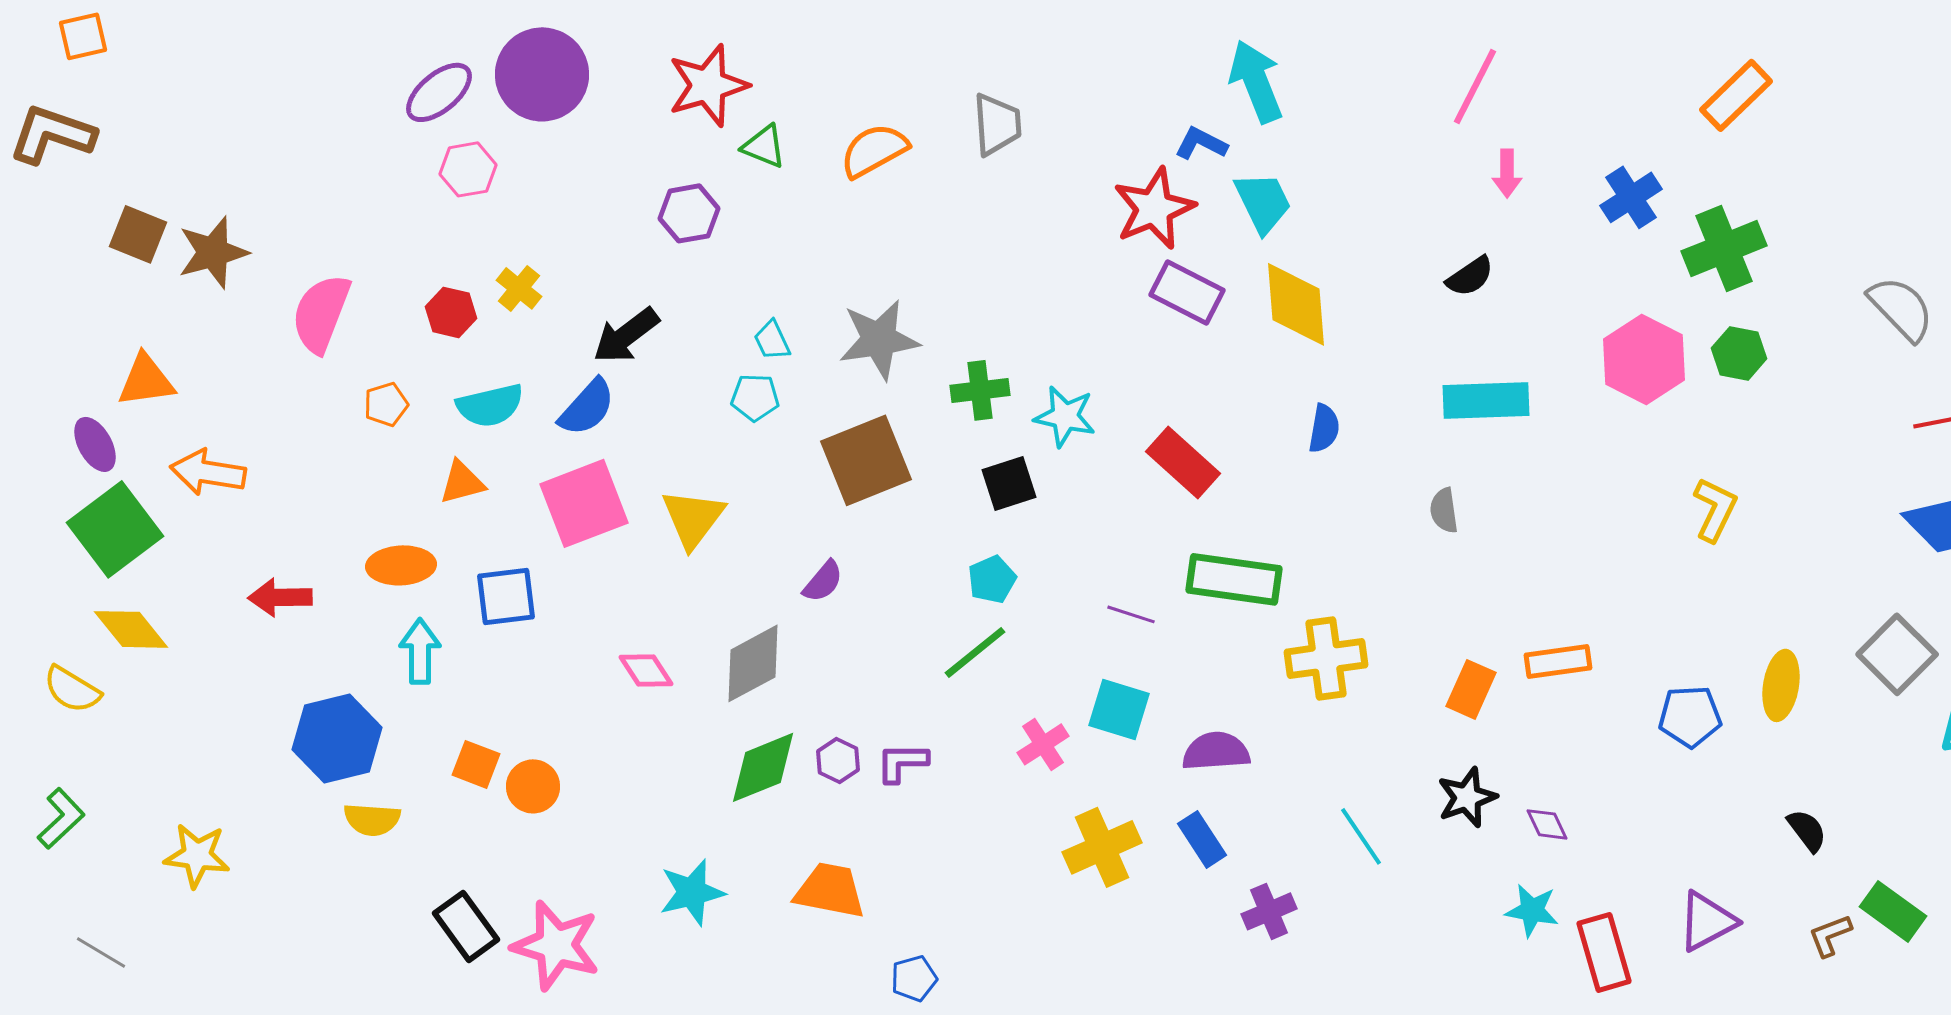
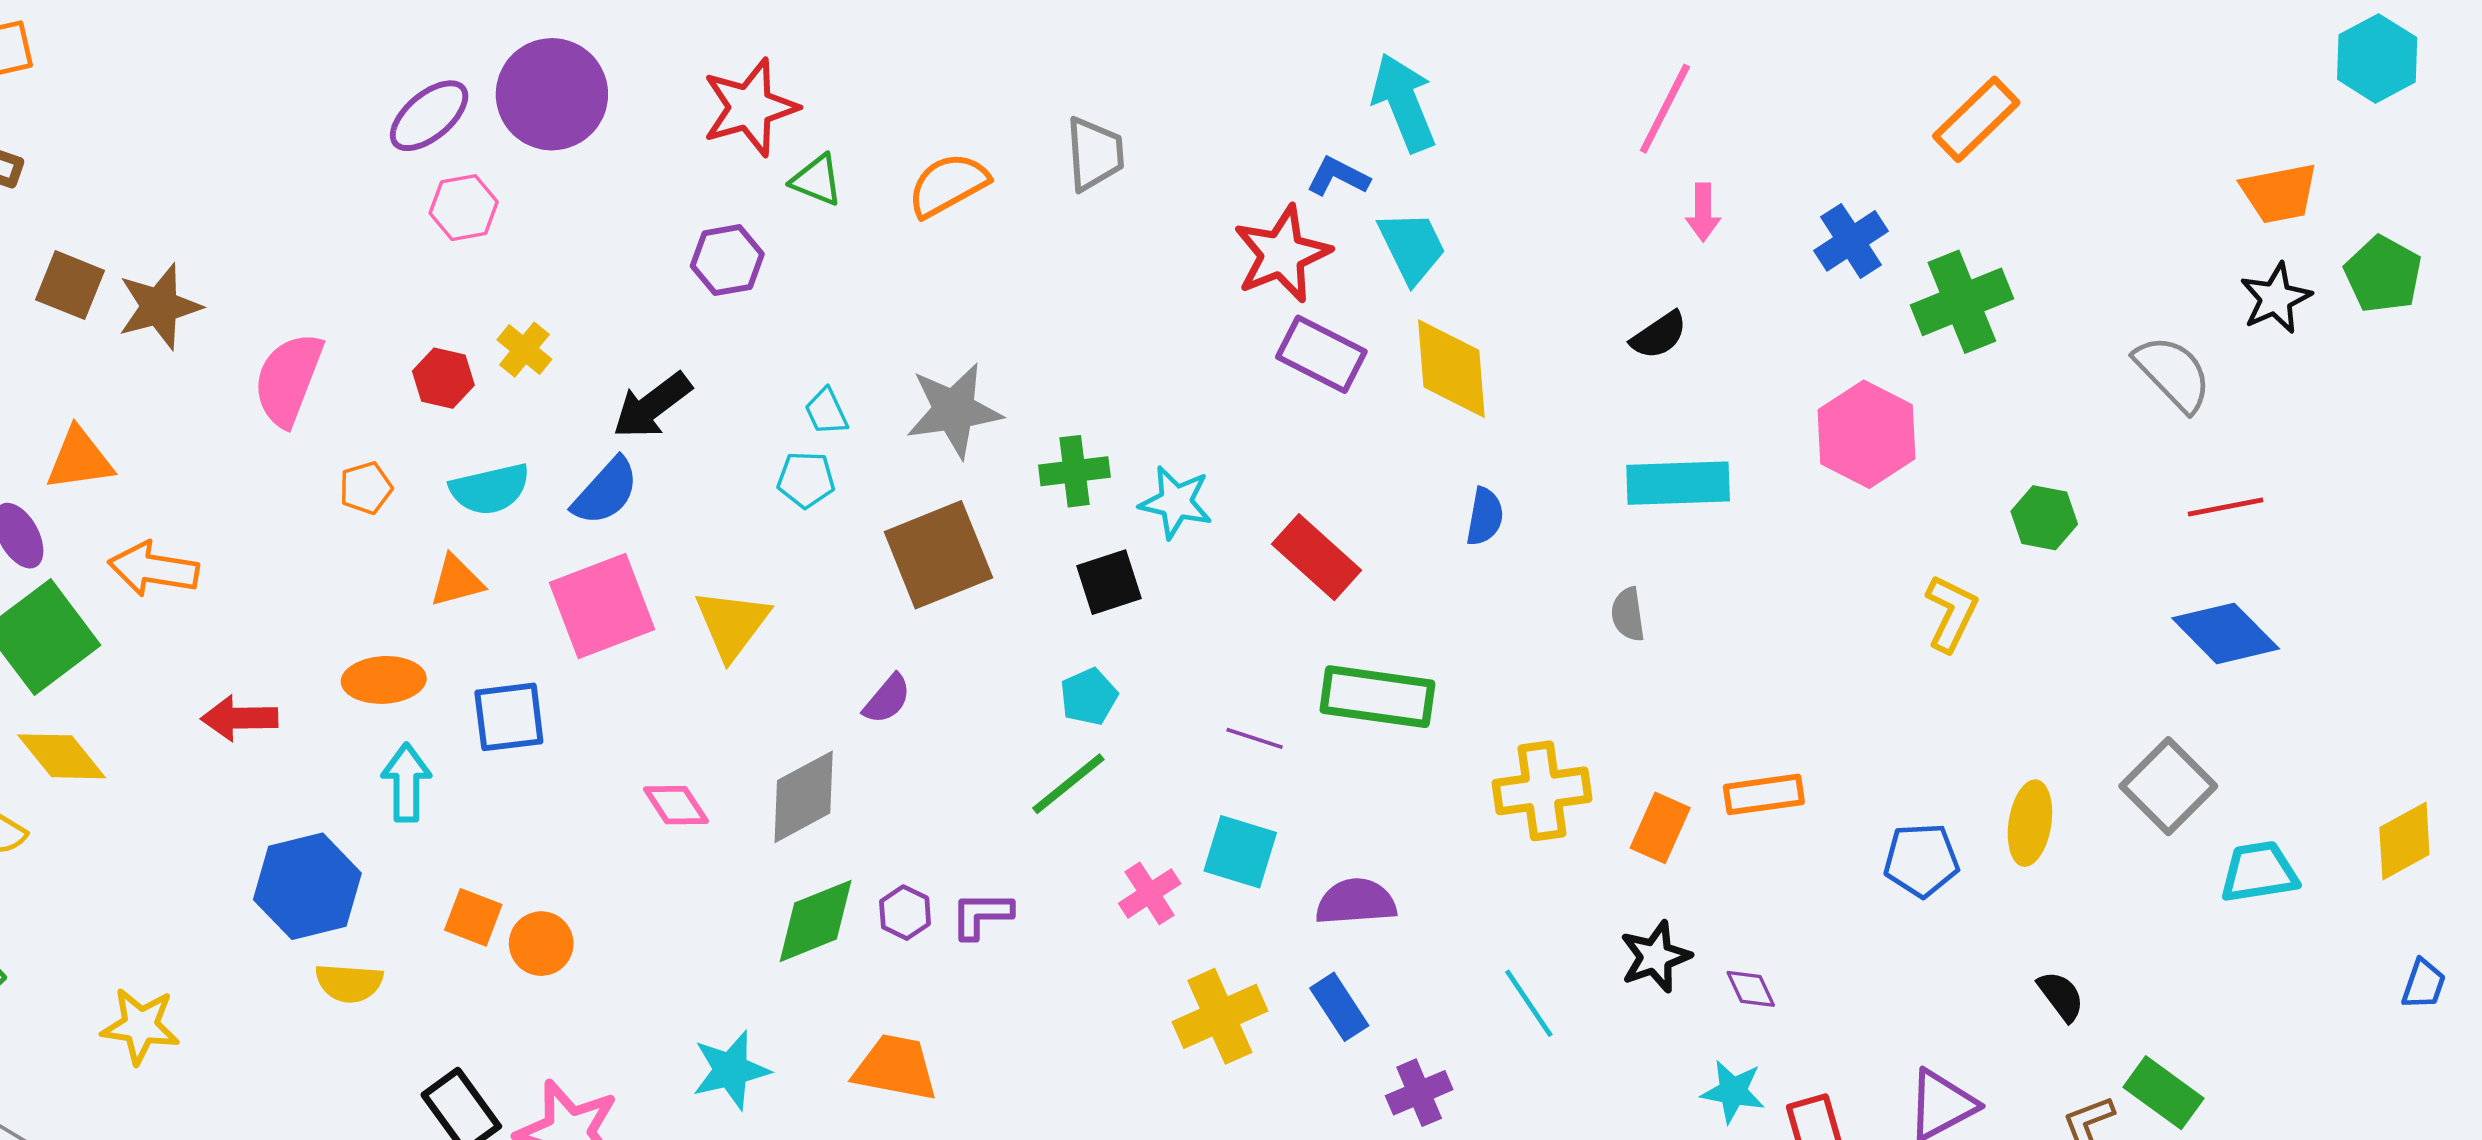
green hexagon: (1739, 353) -> (2044, 518), moved
yellow cross: (1326, 658) -> (1542, 791), moved

